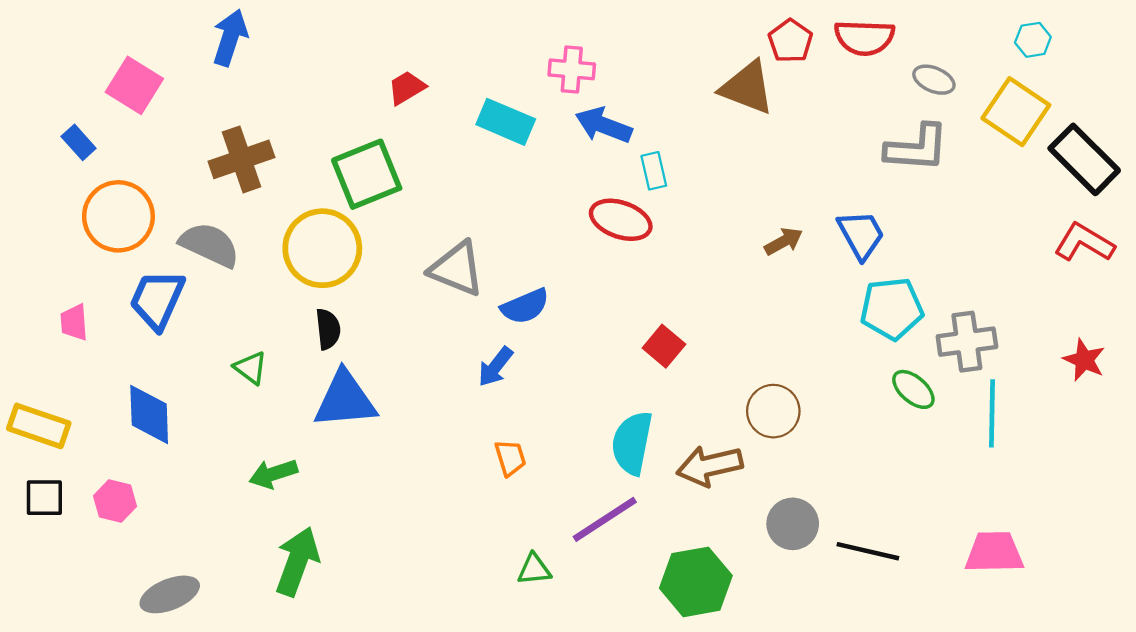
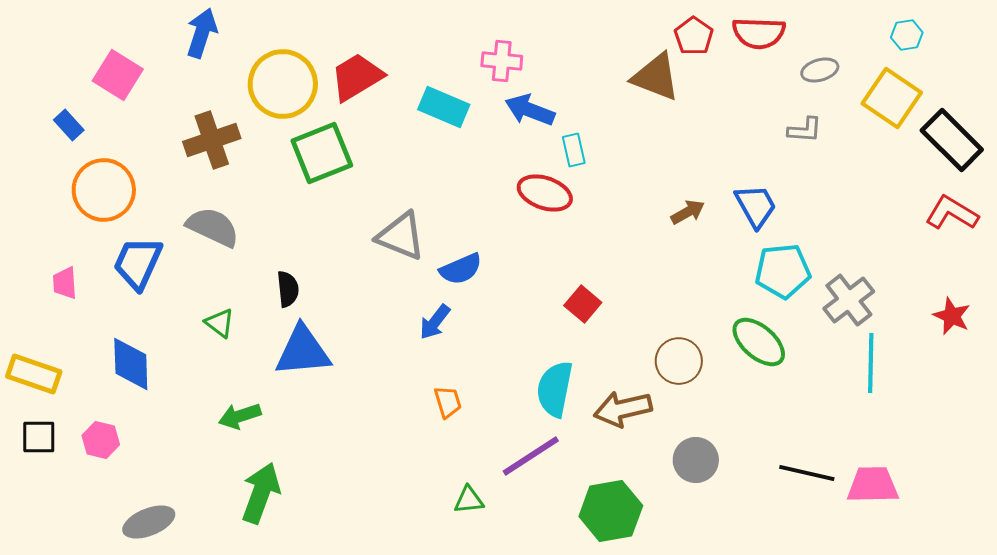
gray ellipse: (934, 80) -> (820, 70), turned -39
red trapezoid: (407, 88) -> (357, 77), size x1.6
gray L-shape: (917, 148) -> (805, 130), size x0.6
gray semicircle: (210, 245) -> (213, 227), moved
yellow circle: (322, 248) -> (283, 84), moved
gray cross: (967, 342) -> (849, 300), turned -30
green ellipse: (913, 389) -> (759, 342), moved, size x1.4
black line: (868, 551) -> (807, 473), moved

